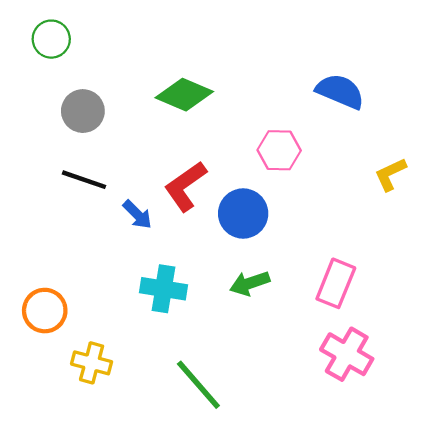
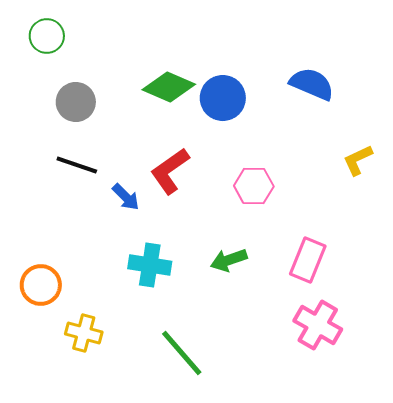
pink hexagon: (279, 150) -> (254, 186), moved
blue circle: (243, 214) -> (223, 98), moved

